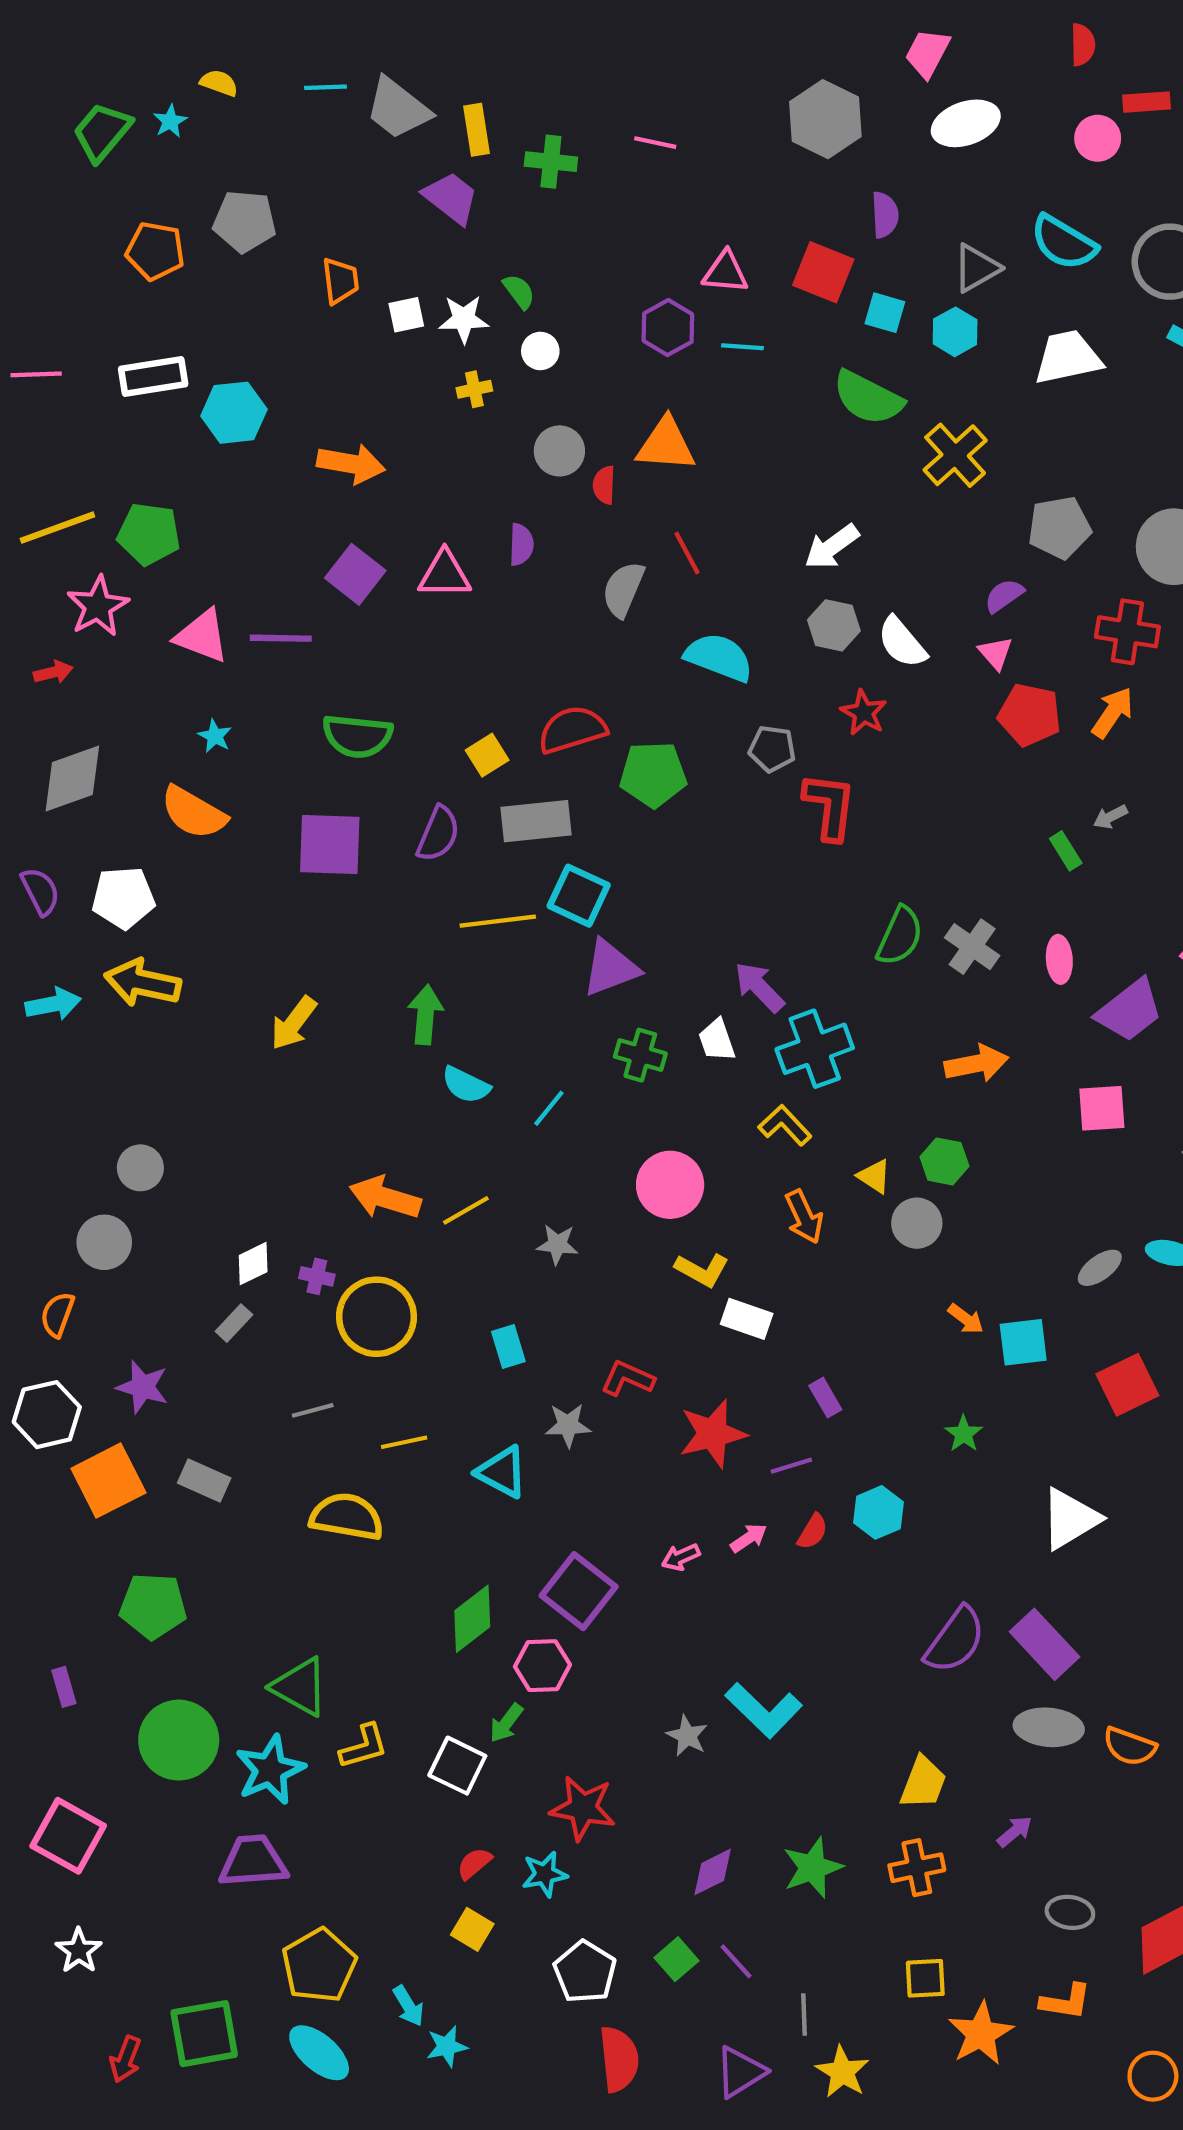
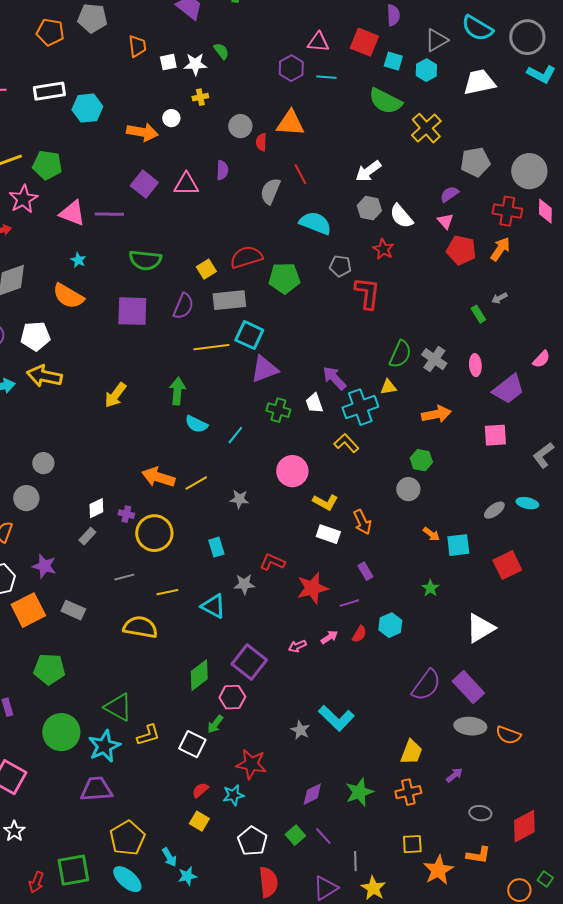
white circle: (540, 351) -> (171, 118), moved
yellow triangle: (874, 1176) -> (388, 387), moved, turned -42
orange arrow: (804, 1217) -> (362, 522), moved
yellow L-shape: (702, 1270) -> (325, 502), moved

